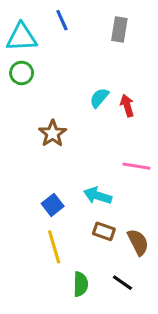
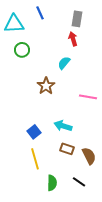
green circle: (22, 73) -> (22, 50), moved
red arrow: (127, 106) -> (73, 39), moved
brown star: (53, 134) -> (46, 86), moved
pink line: (136, 166) -> (88, 97), moved

